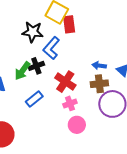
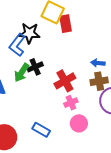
blue L-shape: (51, 48) -> (17, 45), moved
red cross: (65, 82) -> (65, 81), turned 30
blue rectangle: (34, 99) -> (41, 130), moved, turned 72

